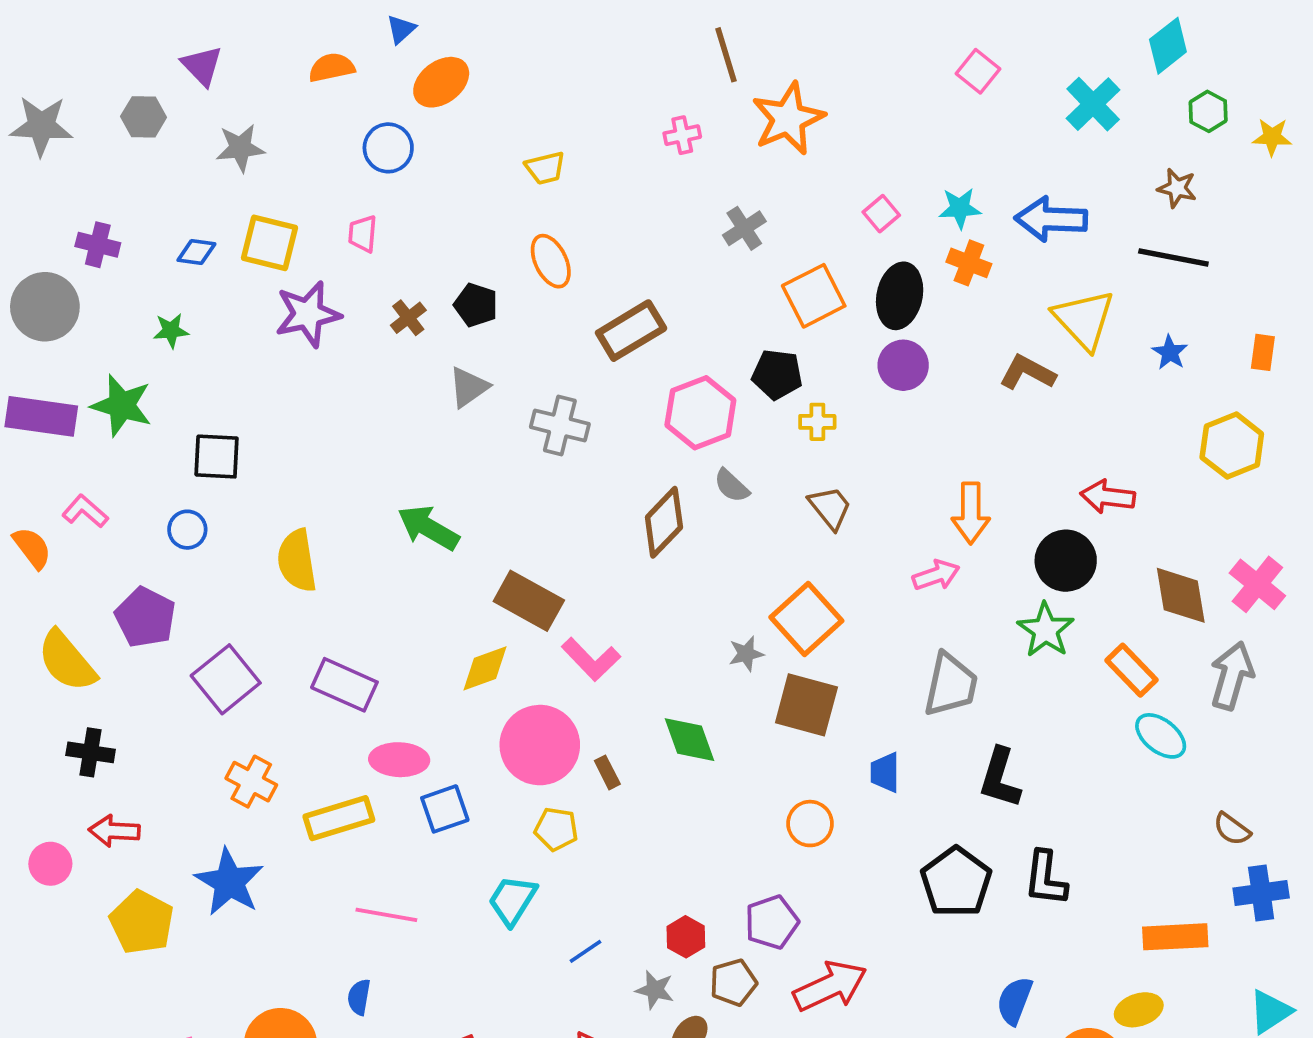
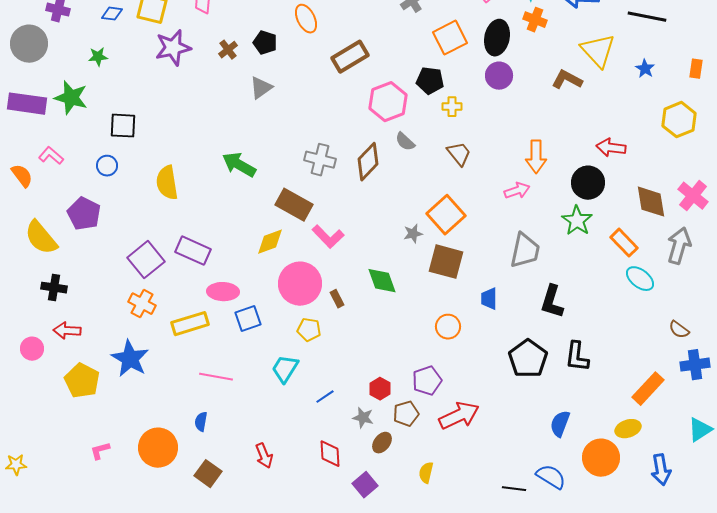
gray cross: (560, 425) -> (320, 160), moved
purple square: (226, 679) -> (146, 260), moved
orange rectangle: (1175, 937) -> (648, 389), turned -44

